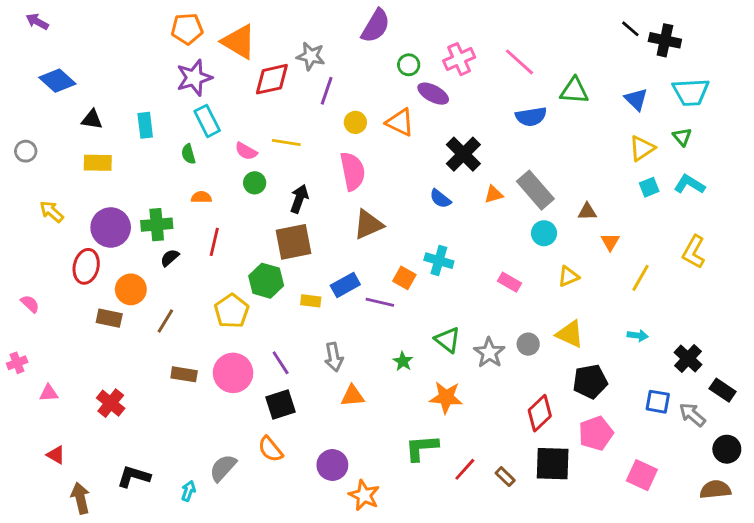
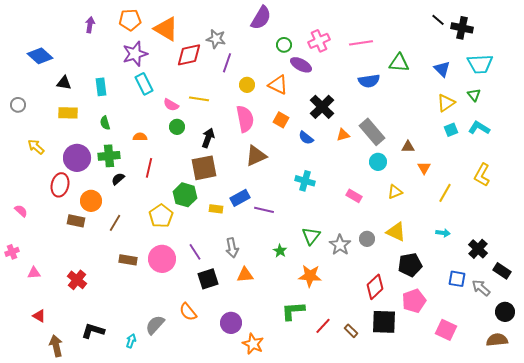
purple arrow: (37, 22) -> (90, 25), moved, turned 70
pink line: (520, 62) -> (361, 43), turned -50
green semicircle: (188, 154) -> (105, 123), moved
orange square: (404, 278) -> (281, 120), moved
green triangle: (448, 340) -> (311, 236), turned 30
black square: (281, 405) -> (208, 279), moved

